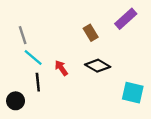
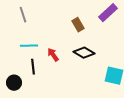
gray line: (23, 35) -> (23, 15), moved
cyan line: (33, 57) -> (29, 46), turned -42

